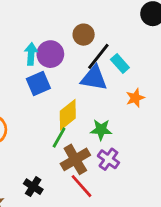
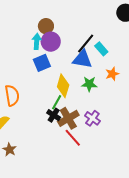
brown circle: (84, 35) -> (46, 26), moved
yellow diamond: (68, 115) -> (63, 86), turned -35
green star: (101, 130) -> (89, 84), moved
black cross: (33, 187) -> (54, 115), moved

